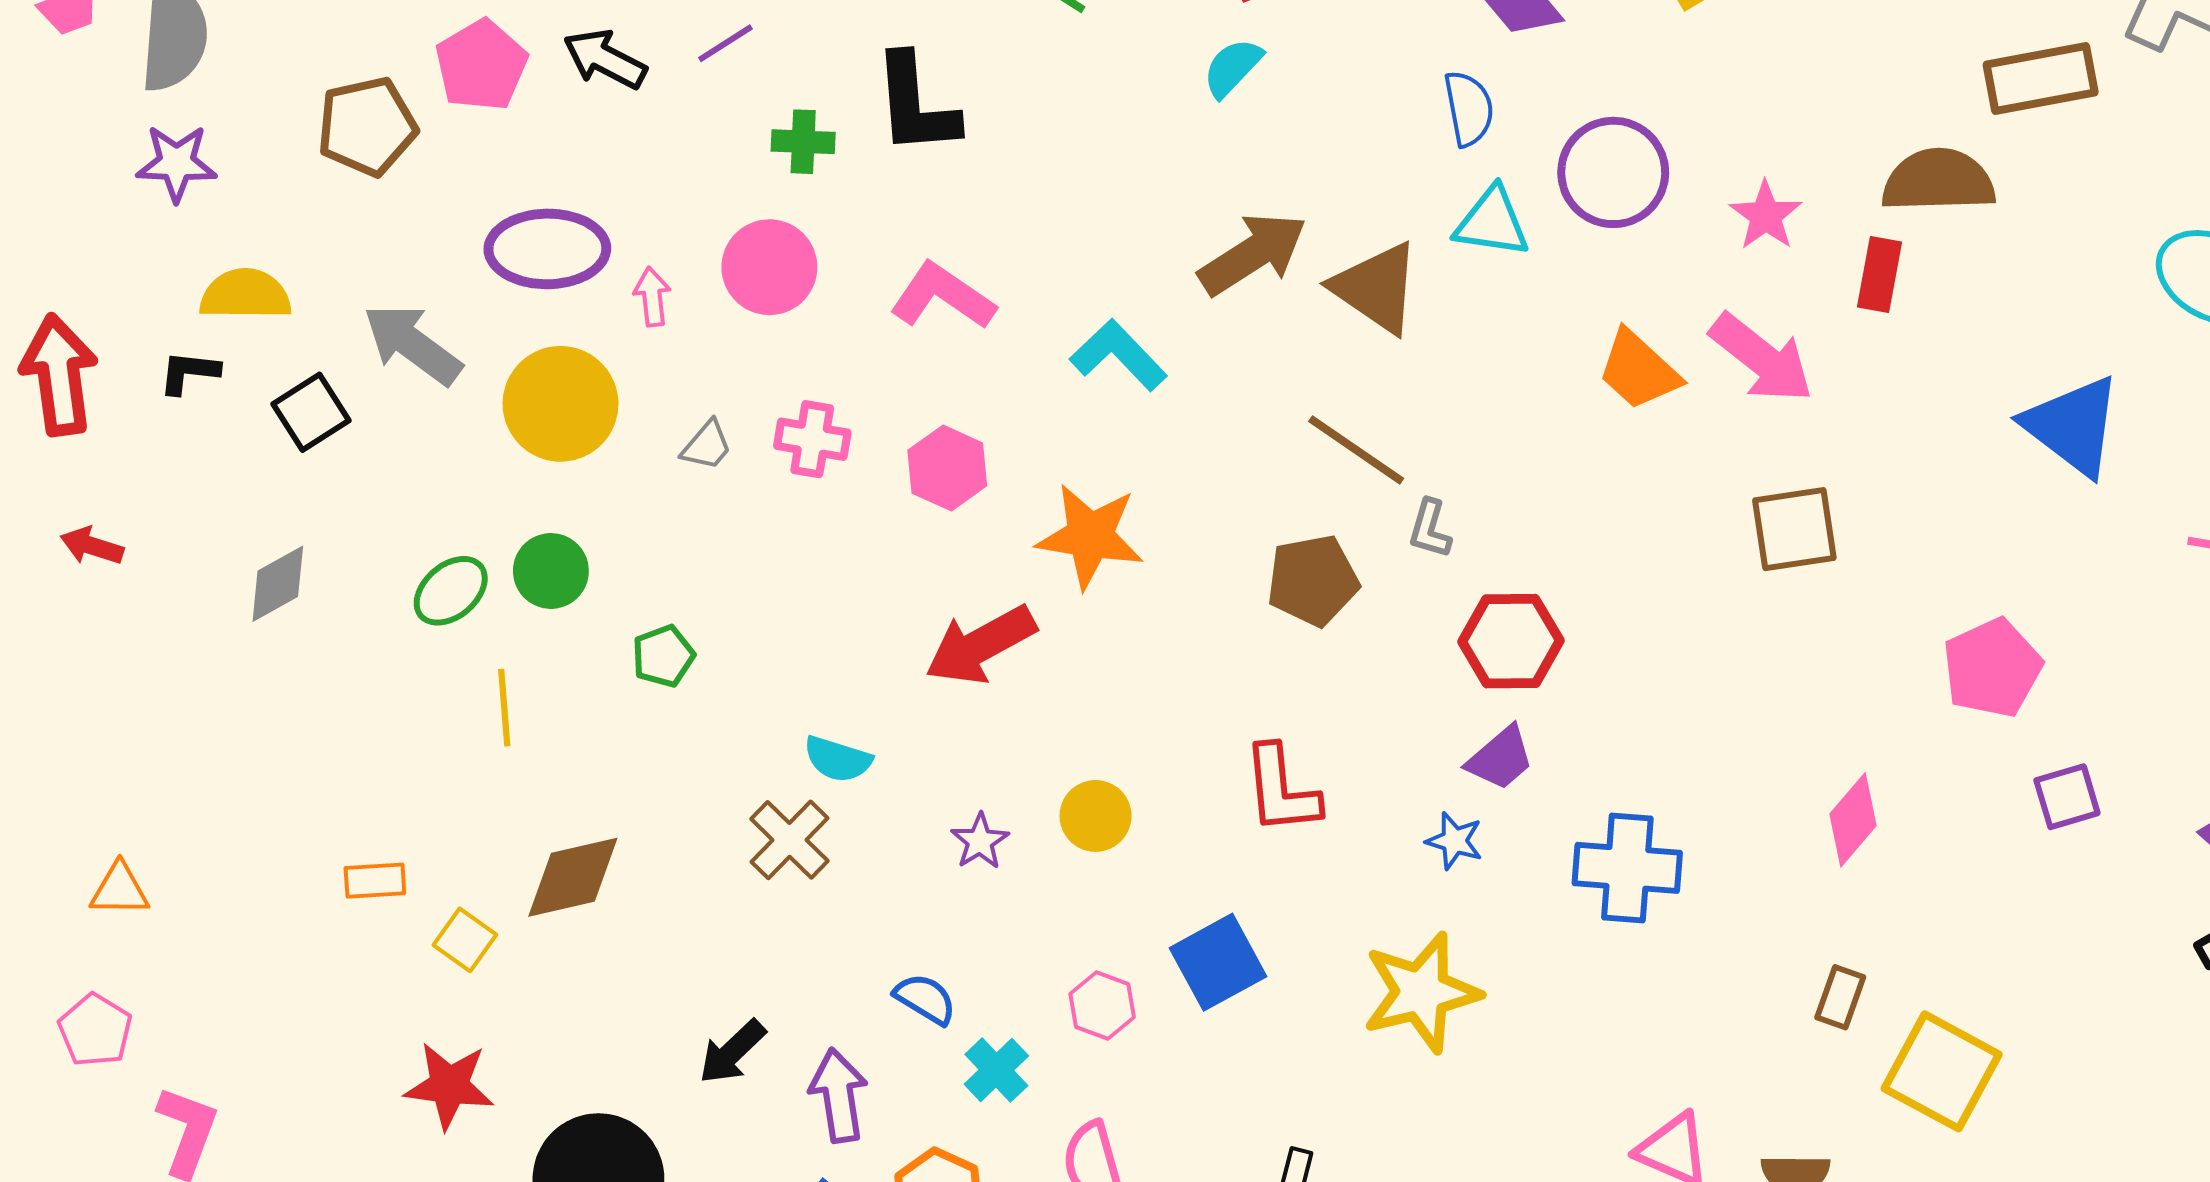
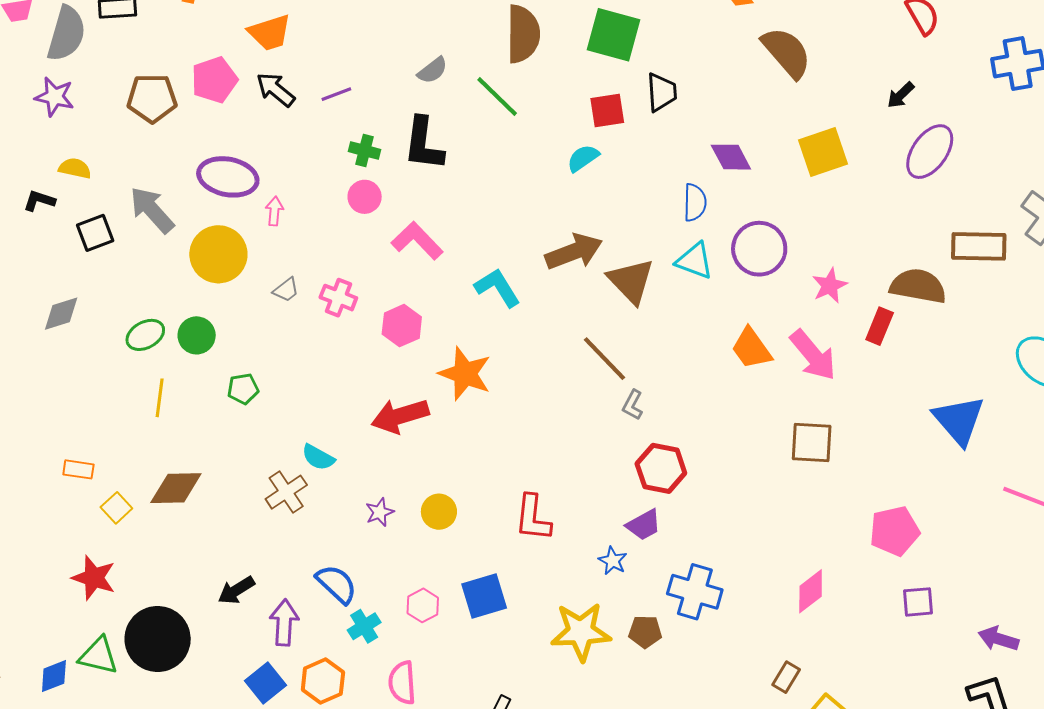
pink circle: (769, 267) -> (365, 197), moved, size x0.7
yellow semicircle: (245, 295) -> (75, 168), size x0.7
brown pentagon: (1313, 580) -> (645, 632), moved, size x0.7
blue semicircle: (925, 999) -> (337, 584), size x1.4

